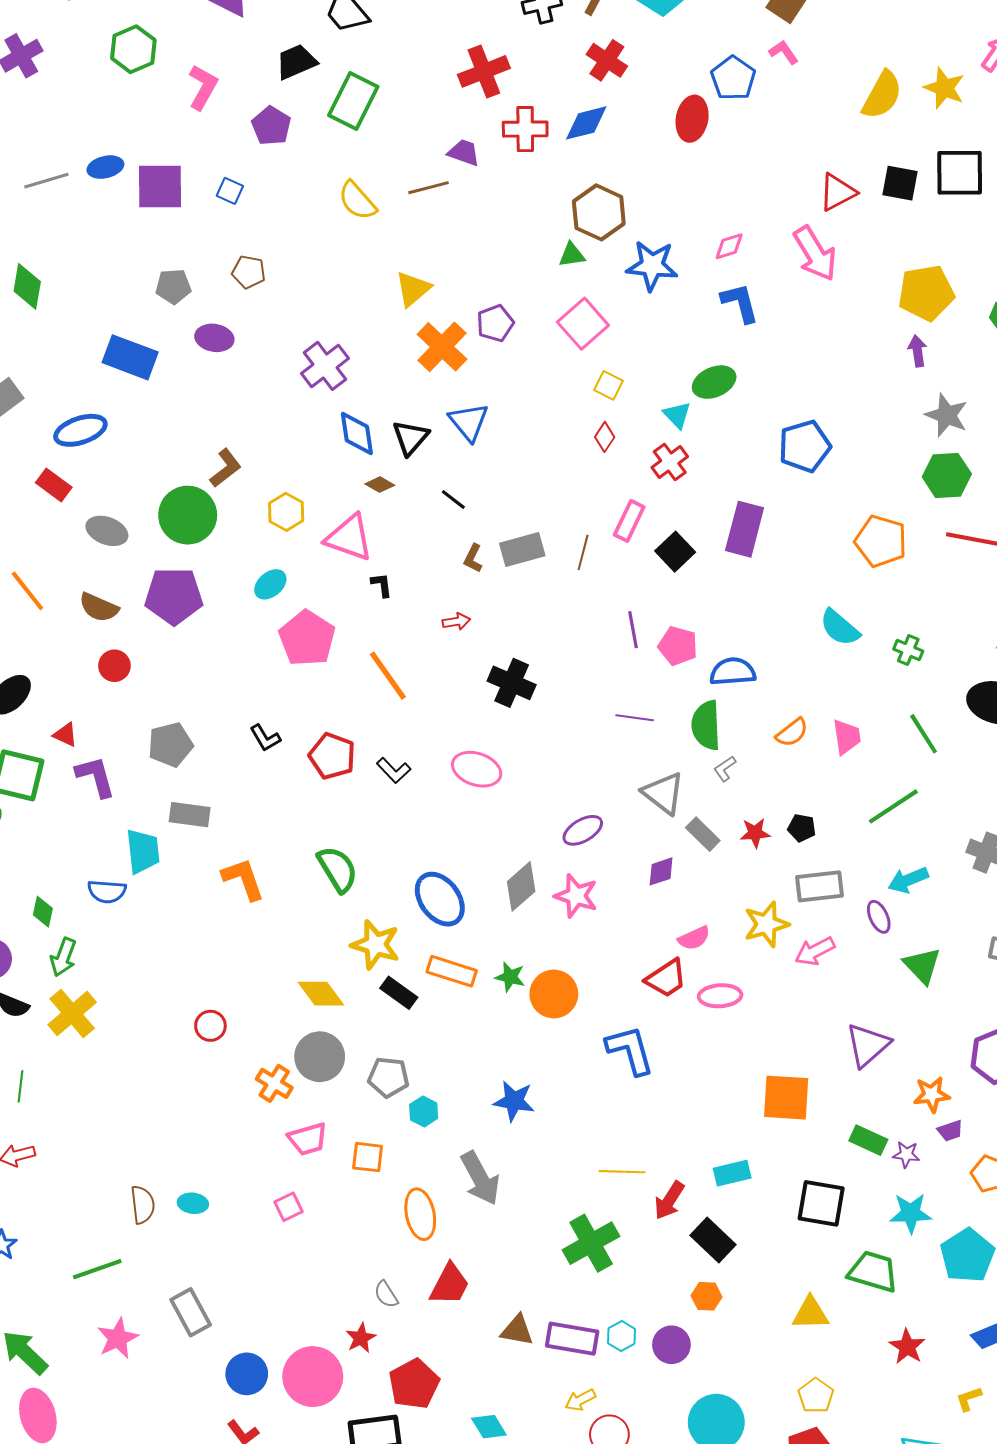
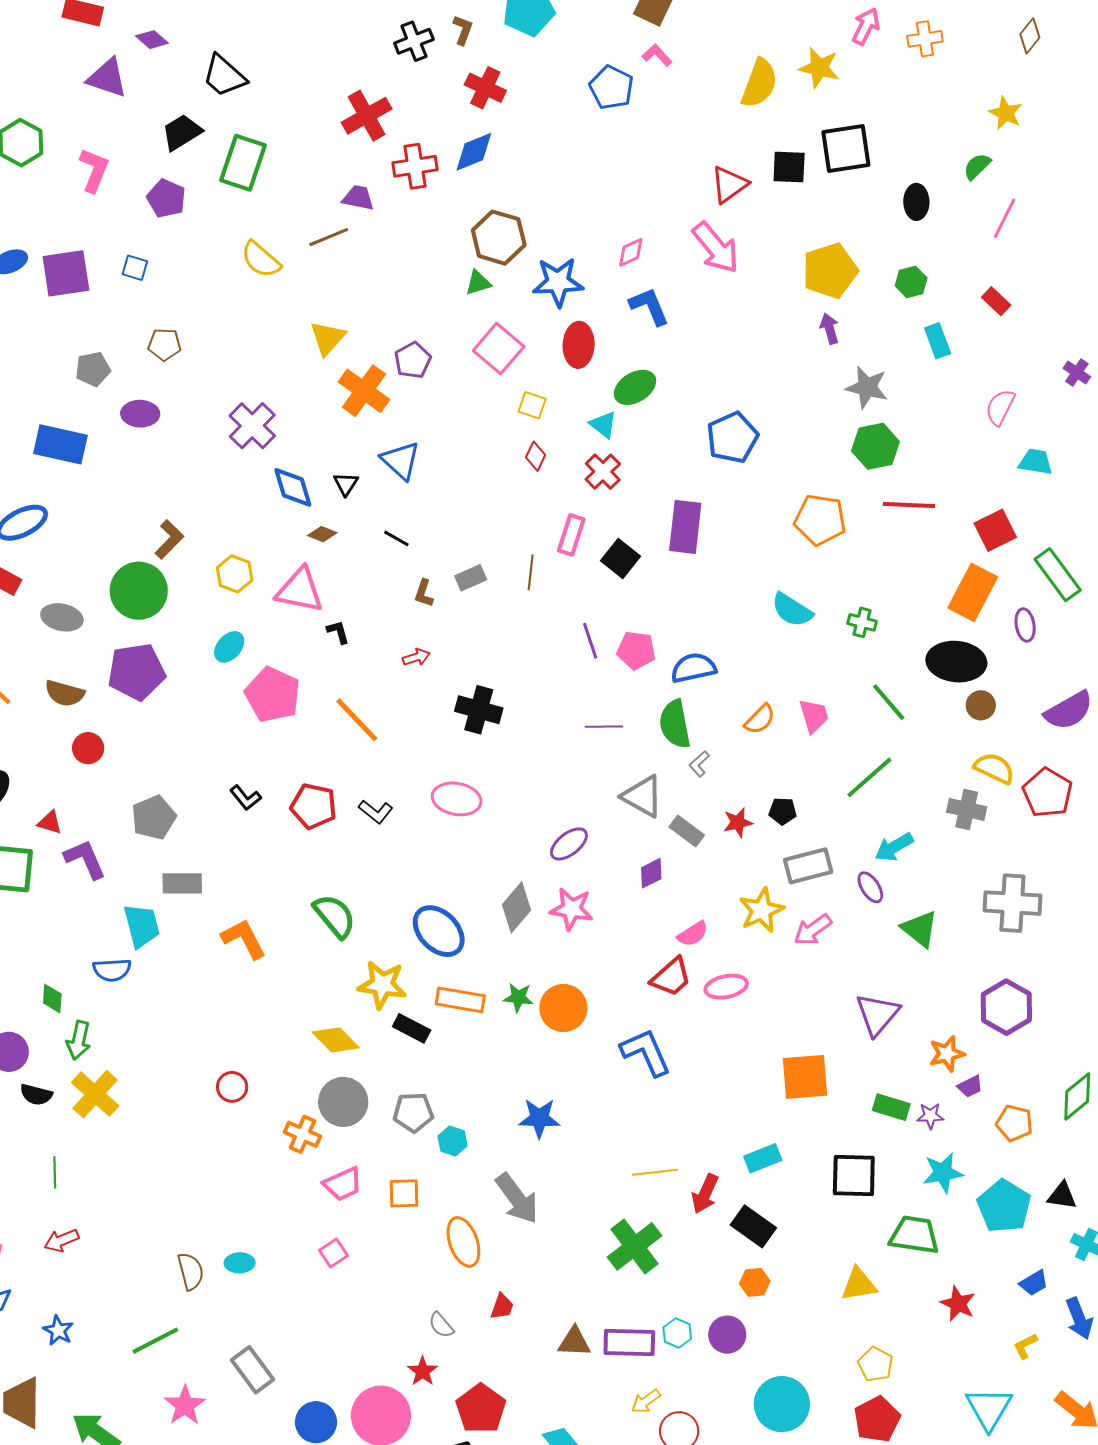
red ellipse: (692, 119) -> (579, 345), moved
black triangle: (410, 438) -> (346, 484), size x0.7
gray rectangle: (522, 550) -> (471, 578), size x0.7
red trapezoid: (450, 1285) -> (502, 1307), size x0.6

